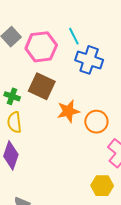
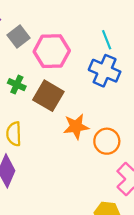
cyan line: (74, 36) -> (107, 40), moved
green cross: (12, 96) -> (17, 85), moved

